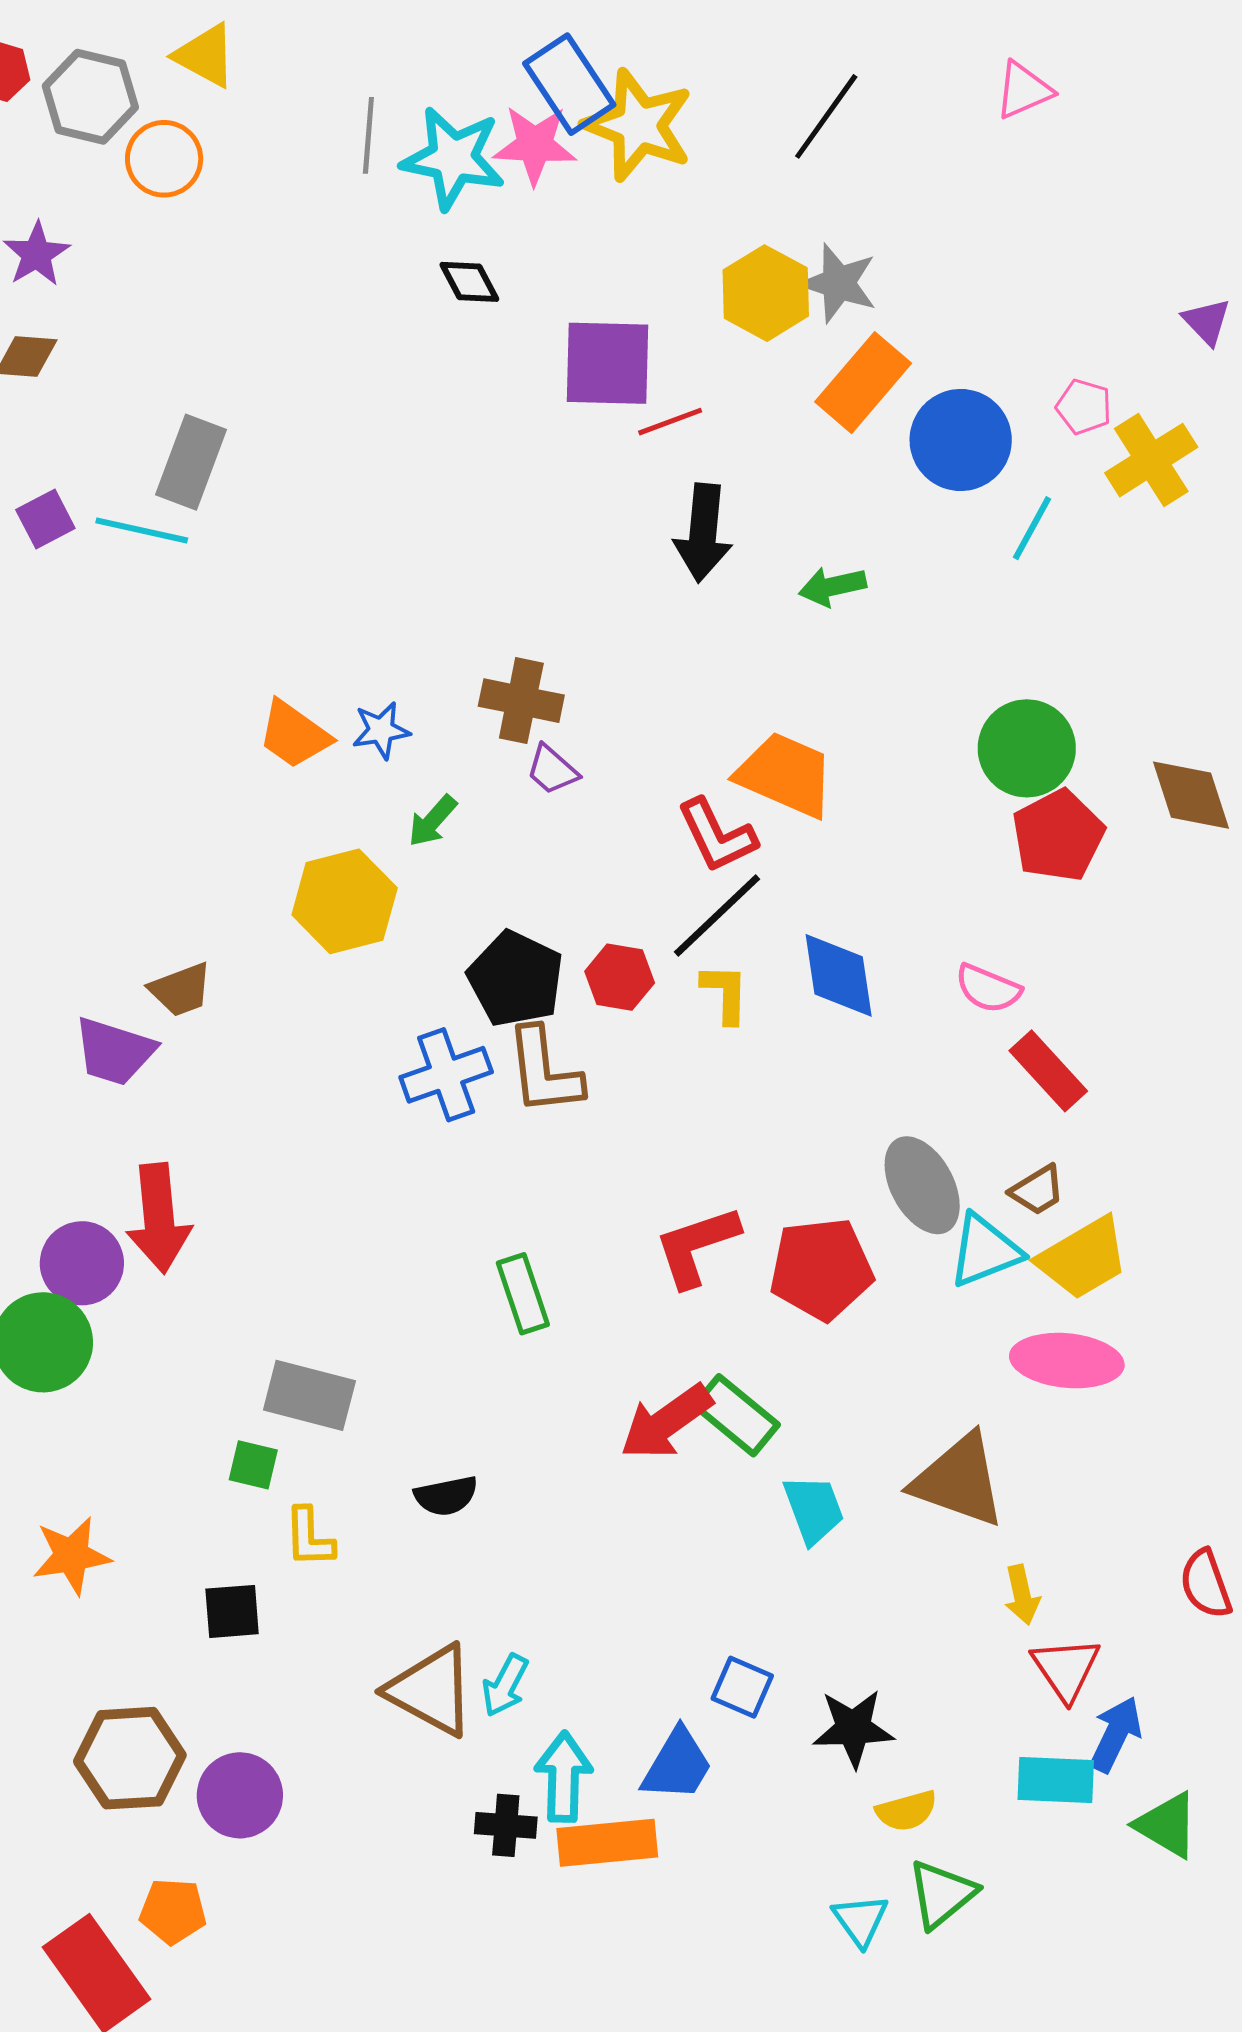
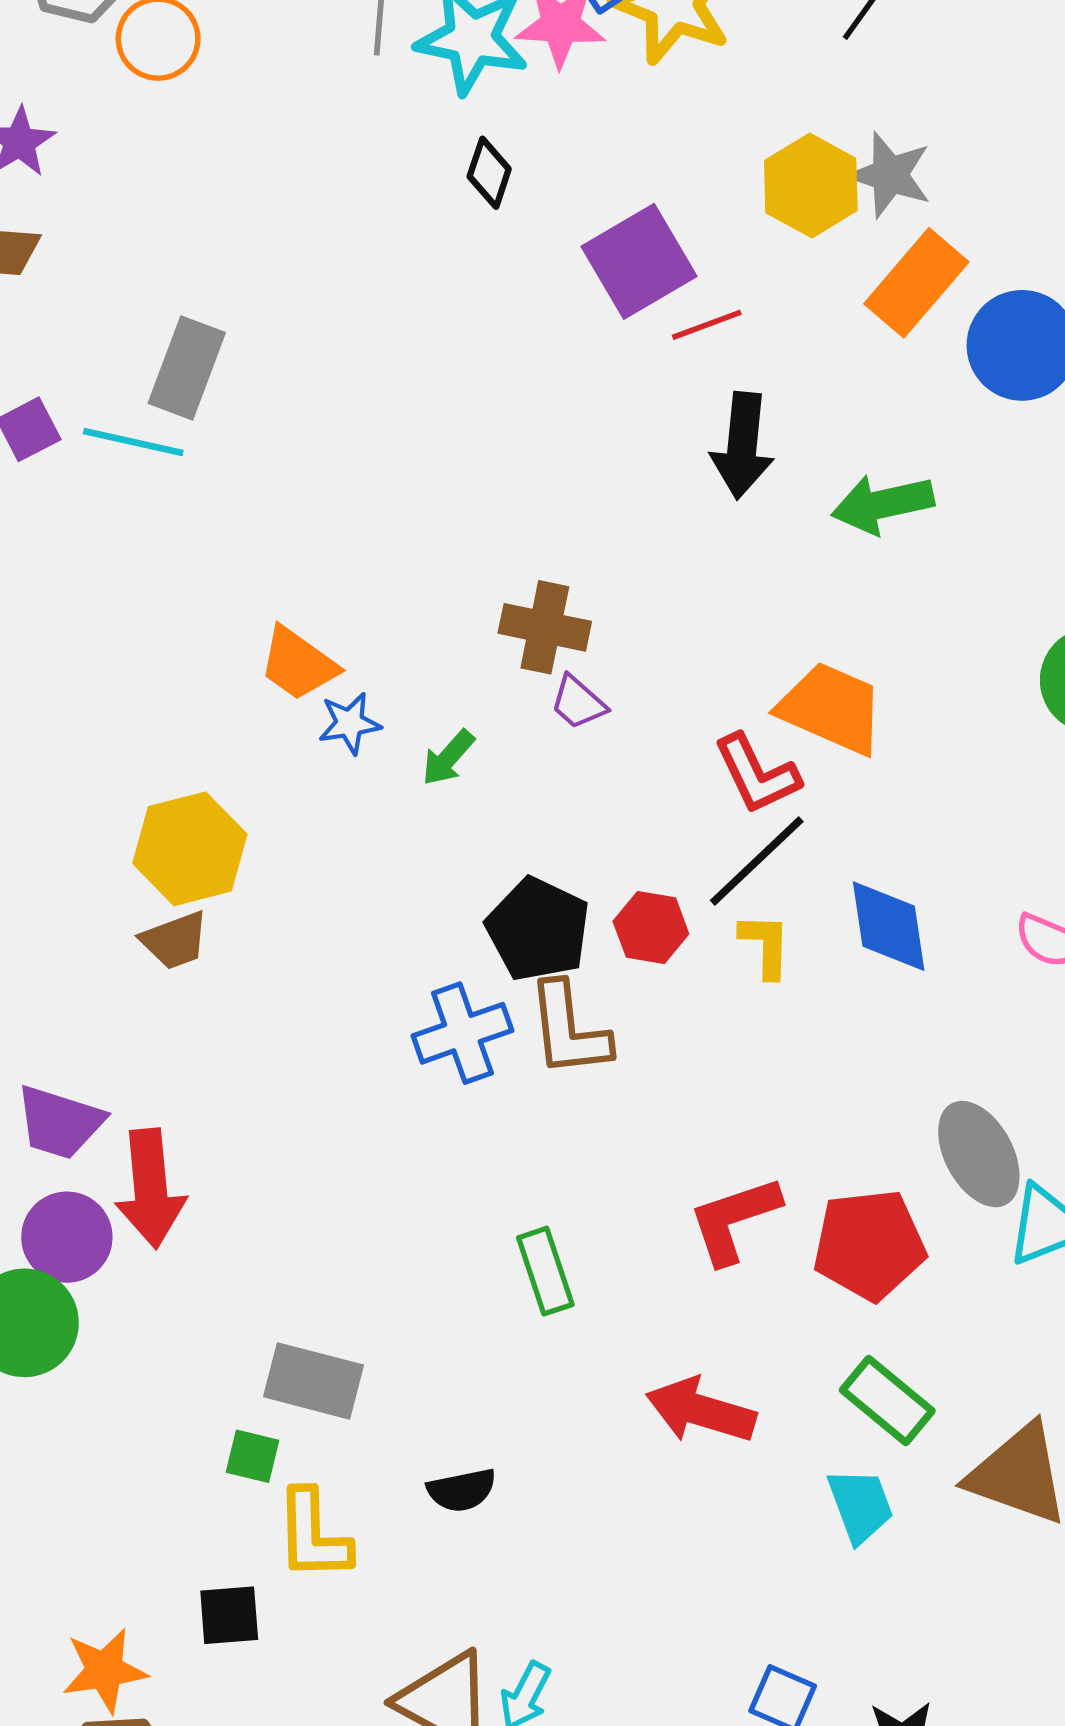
black diamond: (469, 282) -> (489, 173), turned 46
purple square: (608, 363) -> (639, 261), turned -32
green arrow: (832, 586) -> (883, 504), size x1.4
blue star: (381, 730) -> (350, 723), moved
yellow hexagon: (345, 901) -> (190, 849), moved
purple trapezoid: (114, 1051) -> (60, 1122), moved
green rectangle: (736, 1415) -> (887, 1401), moved
red arrow: (666, 1422) -> (701, 1411), turned 52
yellow L-shape: (309, 1537) -> (313, 1535), size x1.4
orange star: (72, 1556) -> (105, 1670), moved

